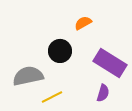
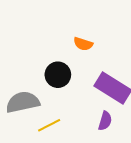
orange semicircle: (83, 23) -> (83, 44), turned -132

